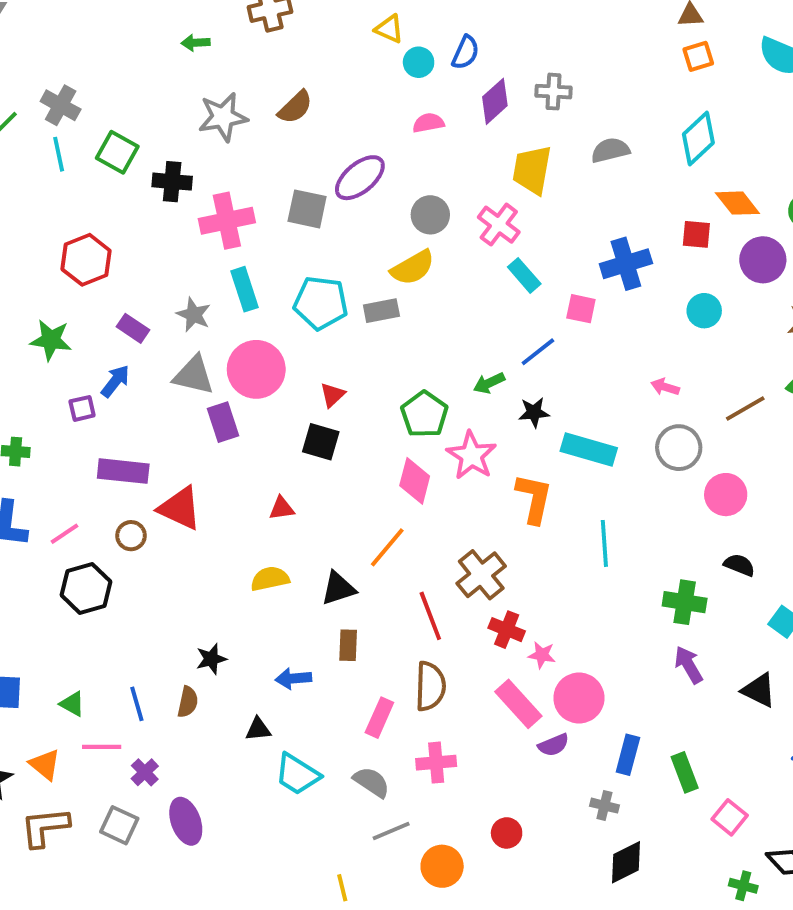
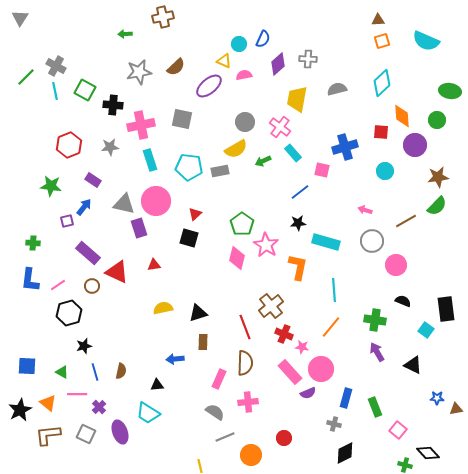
yellow triangle: (389, 29) -> (224, 61), moved
purple ellipse: (360, 178) -> (209, 86), moved
orange diamond: (737, 203) -> (402, 116), turned 35
gray star: (194, 315) -> (110, 147), moved, turned -30
green arrow: (489, 383) -> (263, 161), moved
purple rectangle: (123, 471) -> (88, 253), turned 35
red triangle: (282, 508) -> (154, 265), moved
orange line: (387, 547) -> (331, 327), moved
black star: (211, 659) -> (84, 346), moved
cyan trapezoid: (297, 774) -> (148, 413), moved

